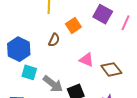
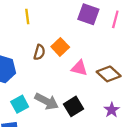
orange square: (73, 25) -> (60, 47), moved
cyan square: (29, 72) -> (20, 104), moved, turned -35

